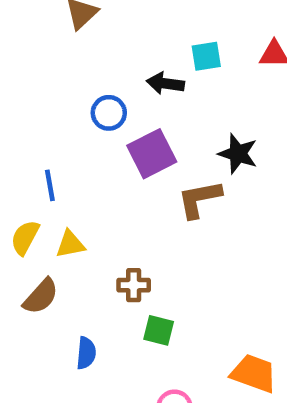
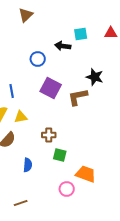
purple square: (152, 154) -> (51, 88), moved, turned -35
orange trapezoid: (254, 373) -> (86, 174), moved

